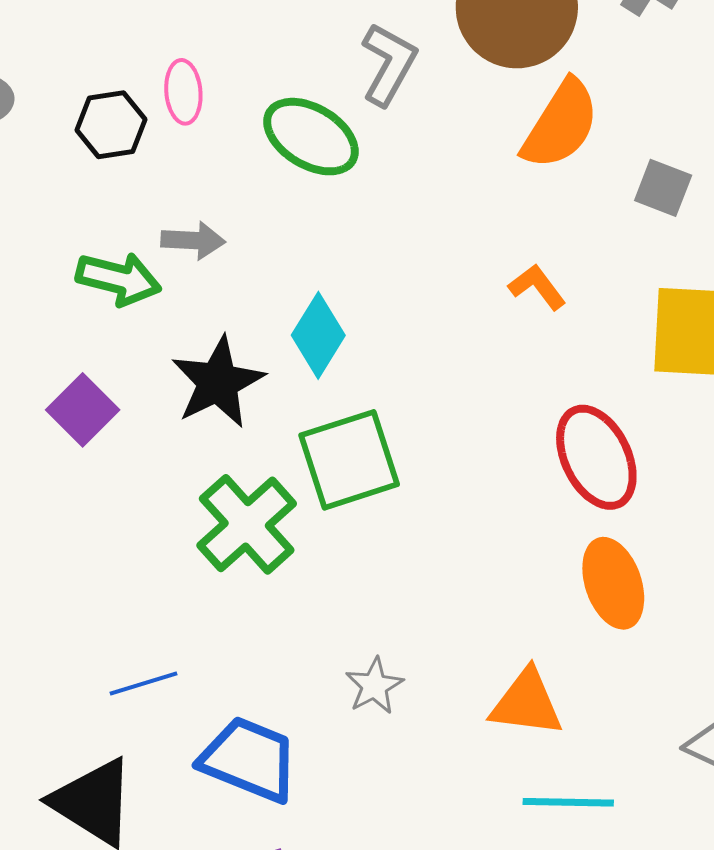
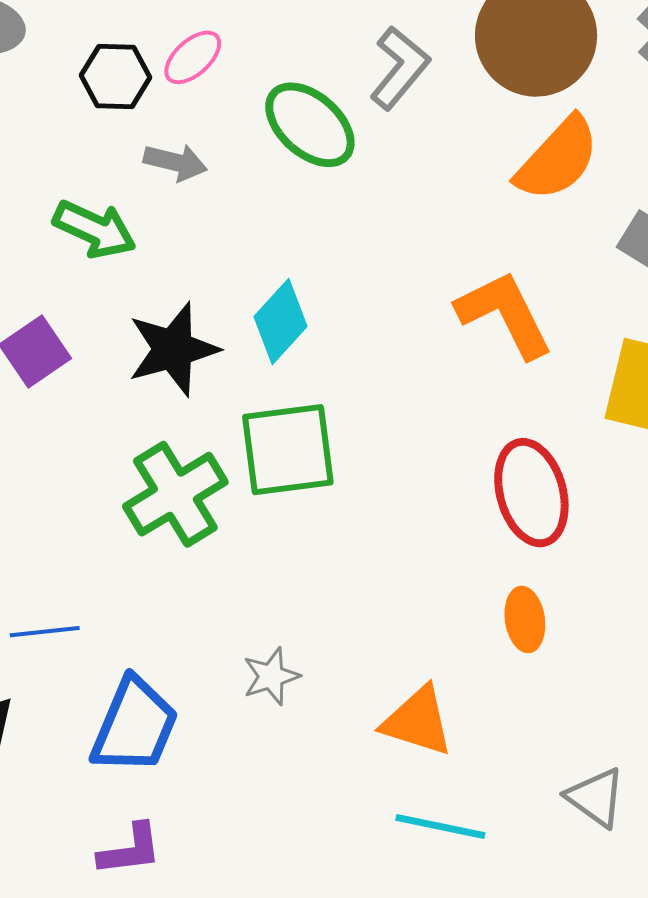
pink ellipse: (183, 92) -> (193, 57), turned 42
gray arrow: (193, 240) -> (175, 162), moved
orange L-shape: (537, 287) -> (505, 314), size x1.8
orange ellipse: (613, 583) -> (525, 619), size x0.7
blue trapezoid: (249, 759) -> (135, 726), turned 80

